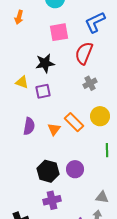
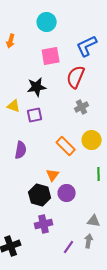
orange triangle: (54, 129) -> (53, 175), moved

